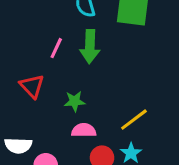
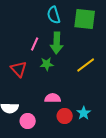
green star: (75, 101) -> (47, 64), moved
yellow line: (134, 120) -> (86, 65), moved

